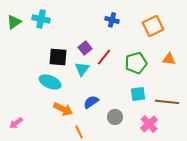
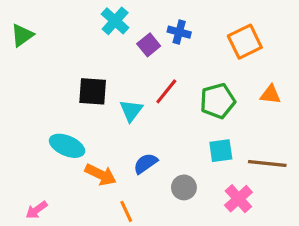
cyan cross: (41, 19) -> (115, 21), moved, turned 30
purple square: (85, 48) -> (149, 45), moved
cyan ellipse: (50, 82) -> (67, 146), moved
pink arrow: (16, 123) -> (37, 210), moved

